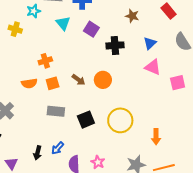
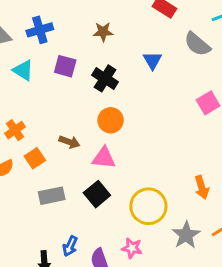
brown star: (132, 16) -> (103, 32), moved
black cross: (115, 45) -> (105, 78), turned -36
pink triangle: (153, 67) -> (104, 158), moved
orange circle: (103, 80) -> (111, 120), moved
yellow circle: (120, 120) -> (148, 206), moved

